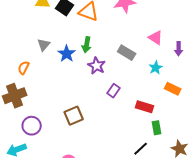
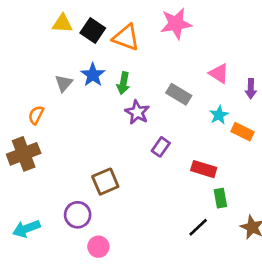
blue star: (67, 54) -> (93, 75), moved
orange rectangle: (173, 89) -> (242, 132), moved
purple circle: (32, 126) -> (78, 215), moved

